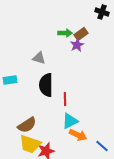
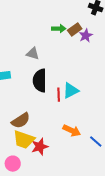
purple star: (77, 45) -> (86, 36), moved
cyan triangle: (70, 121) -> (71, 91), moved

